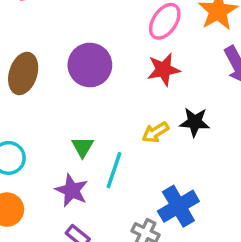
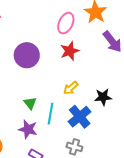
black star: (195, 122) -> (103, 97), moved
blue cross: (178, 206) -> (80, 117), moved

